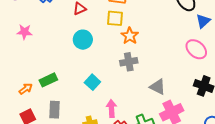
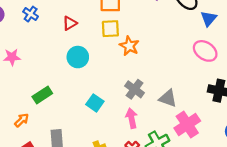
gray cross: (129, 62) -> (135, 89), moved, turned -36
green rectangle: (48, 80) -> (42, 95), moved
pink arrow: (111, 109) -> (132, 118), moved

